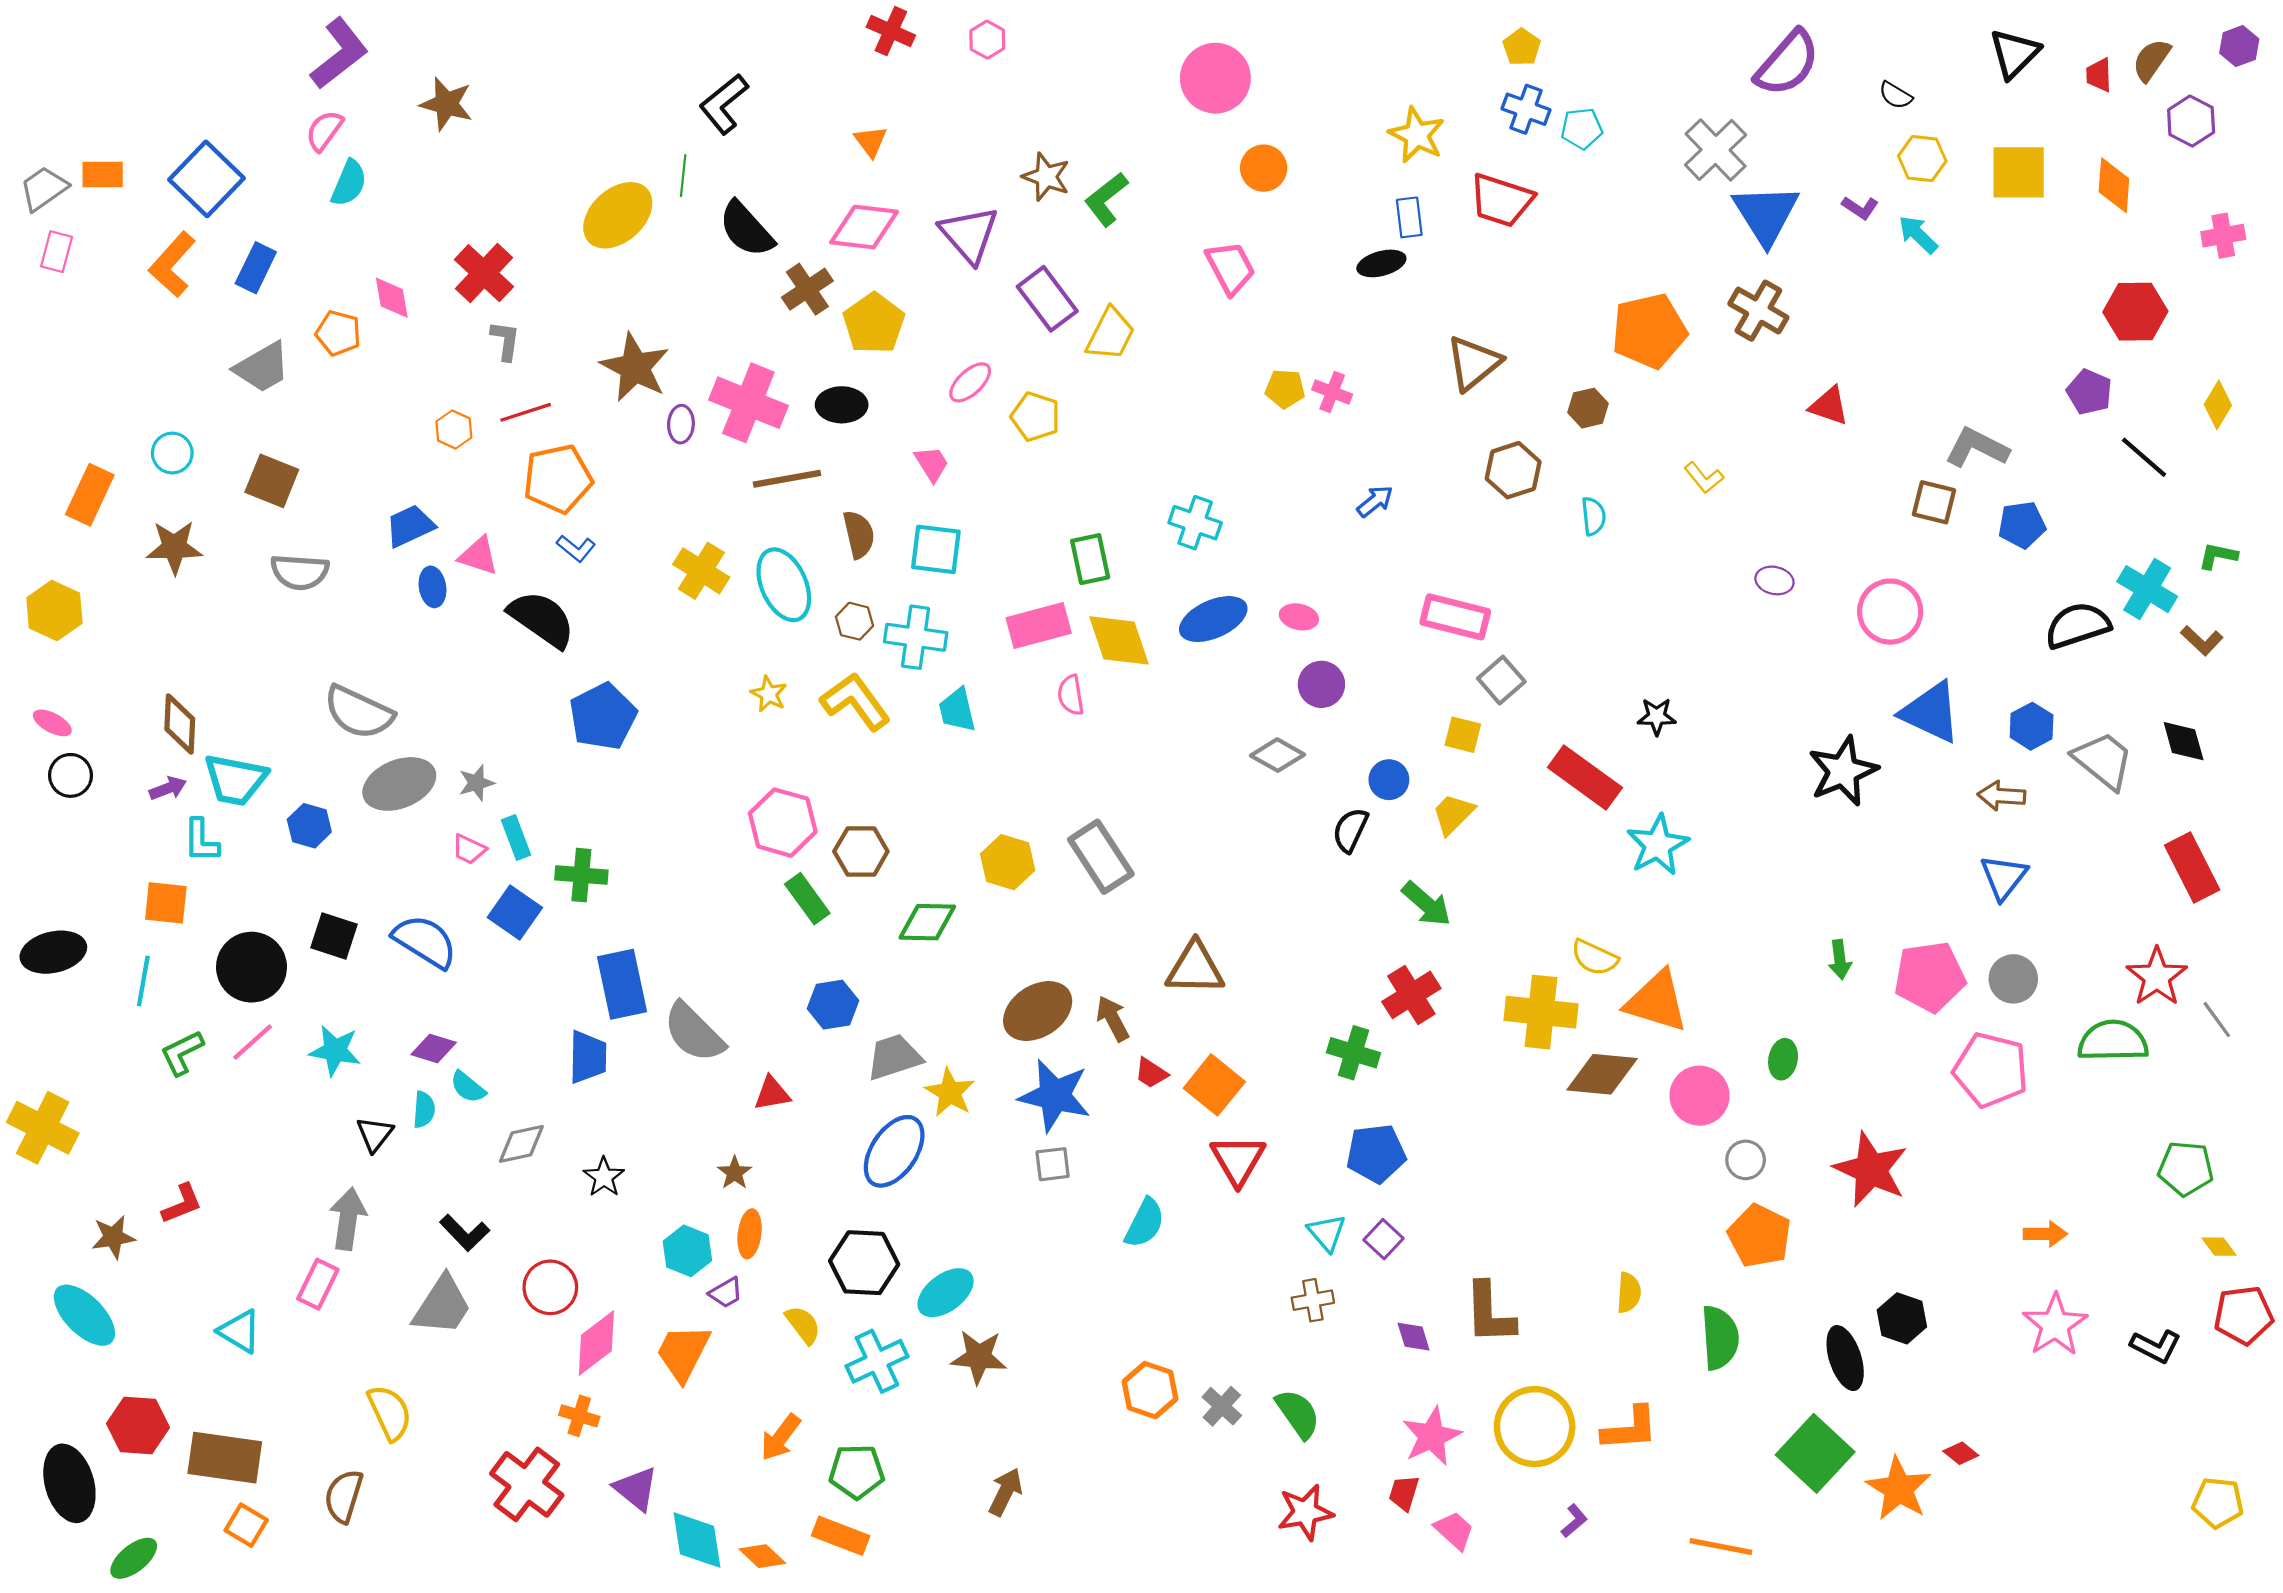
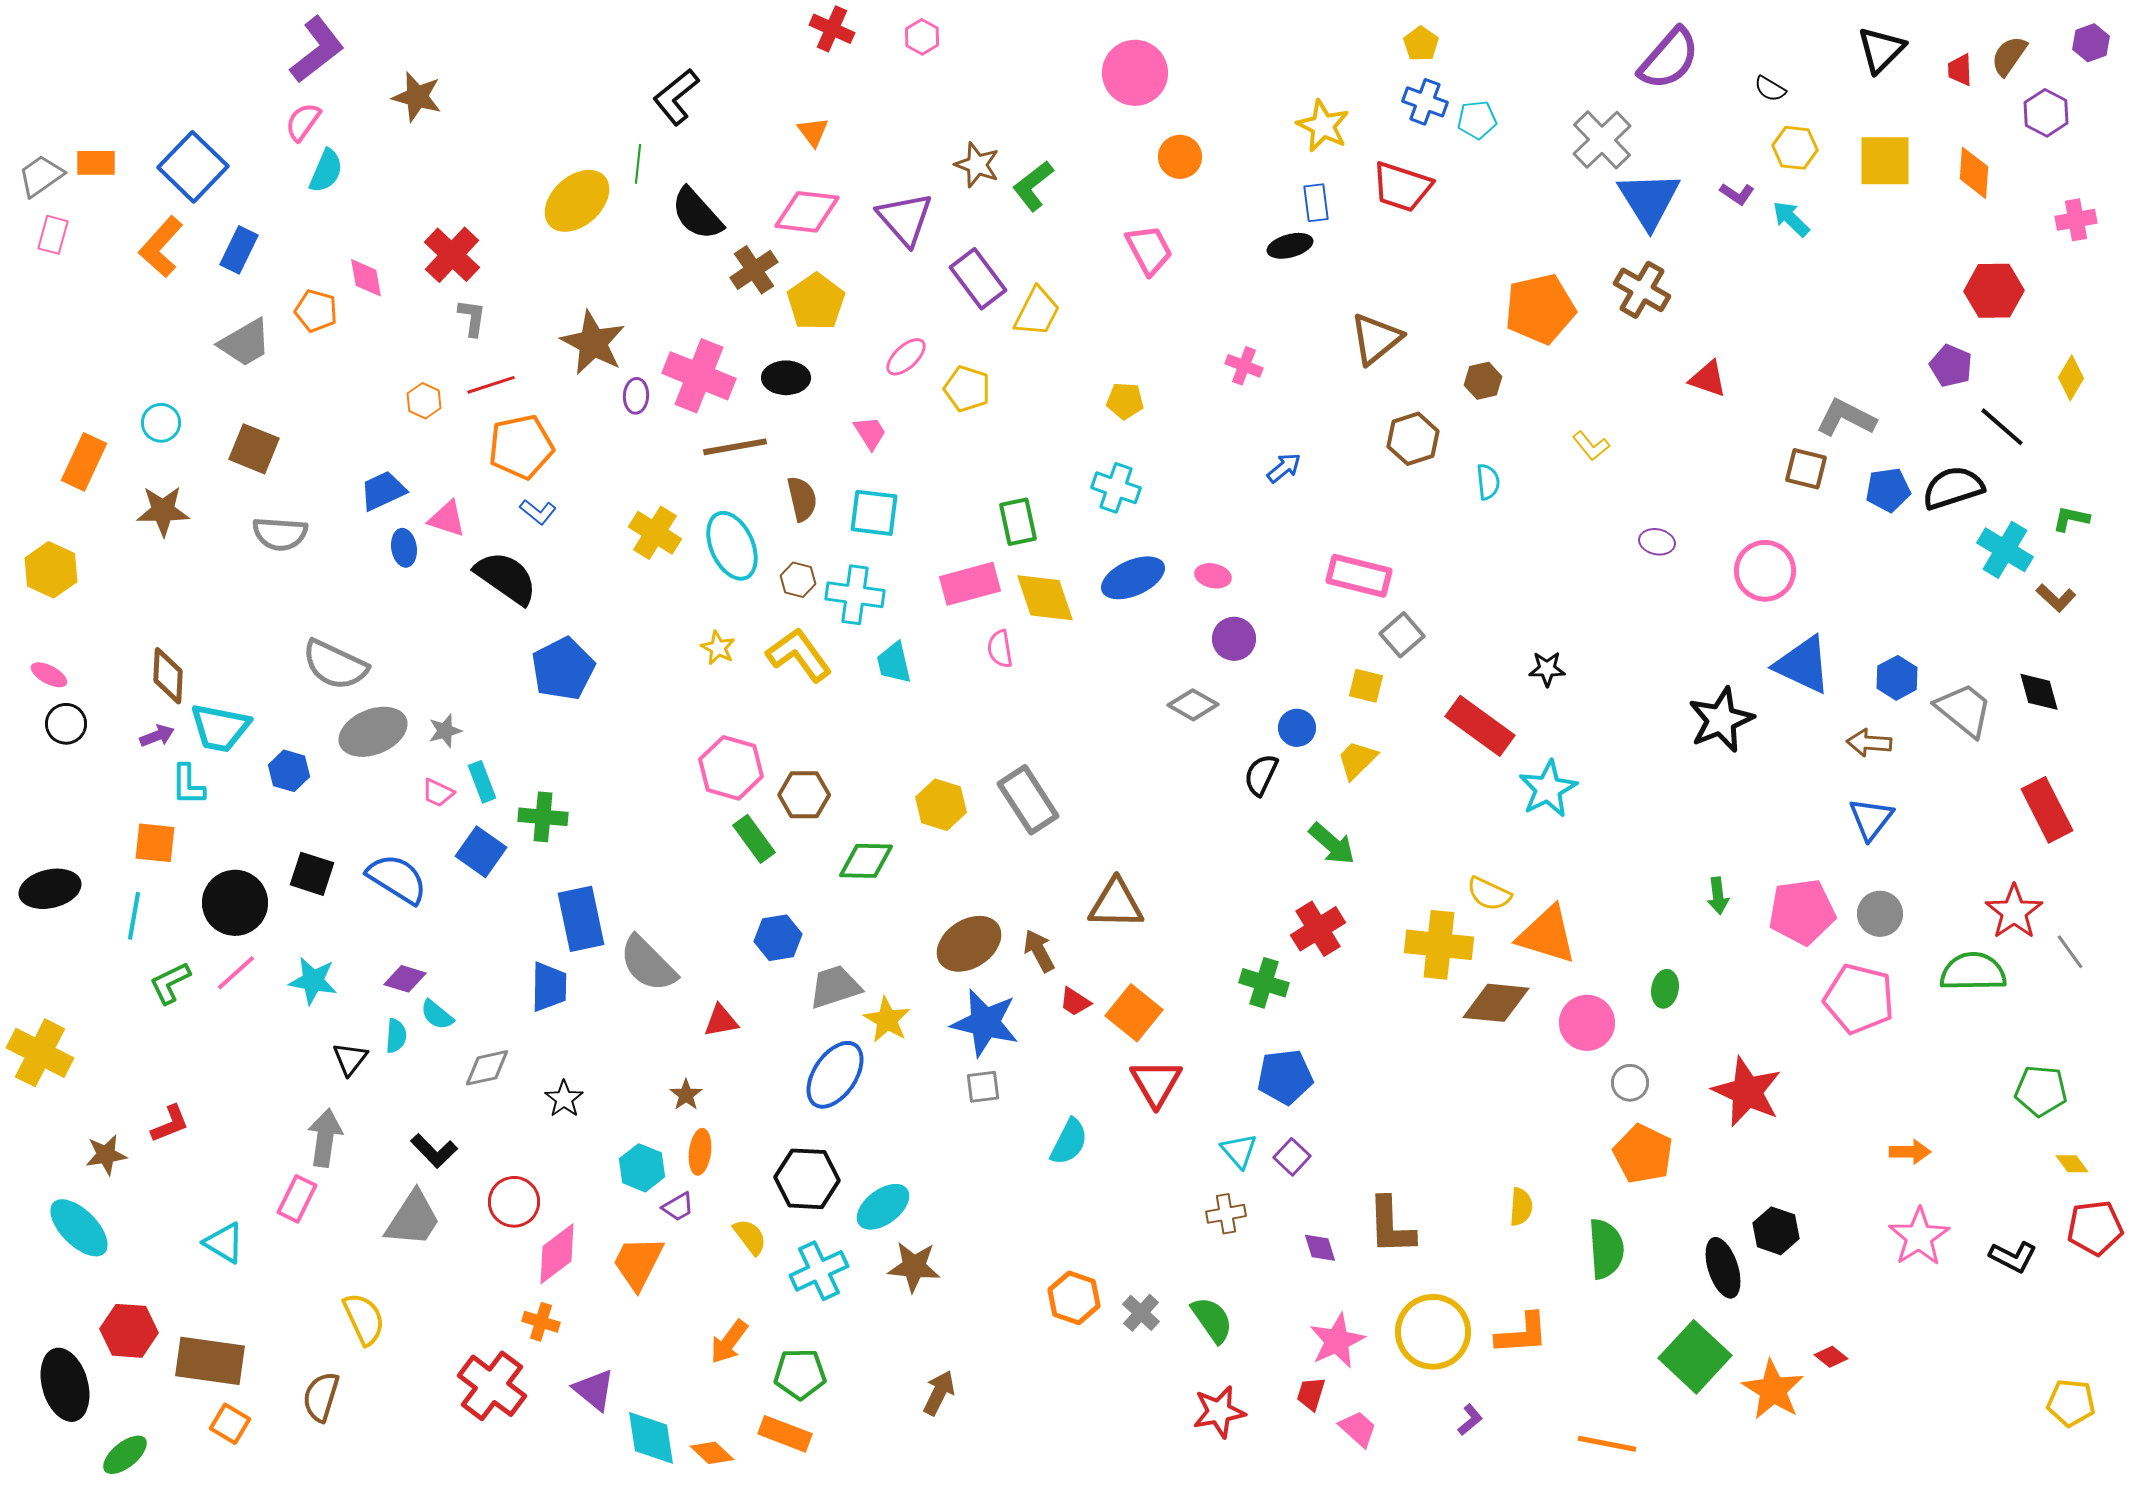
yellow pentagon: (1285, 389) -> (1125, 401), moved
black semicircle: (2078, 625) -> (1953, 488), moved

